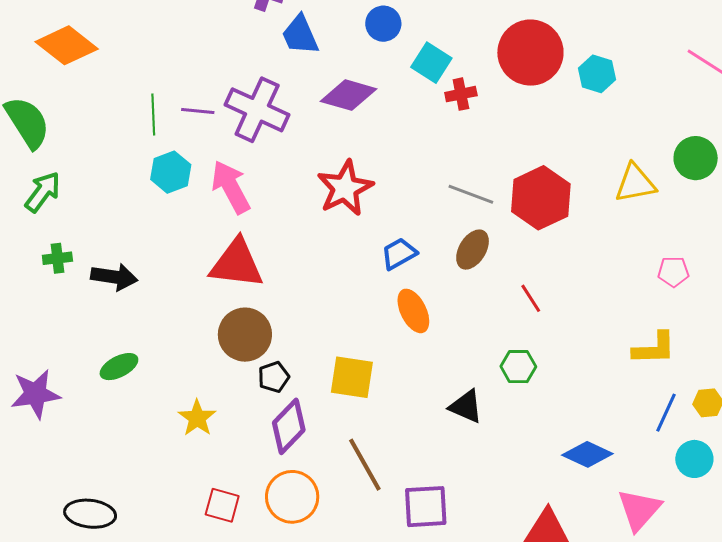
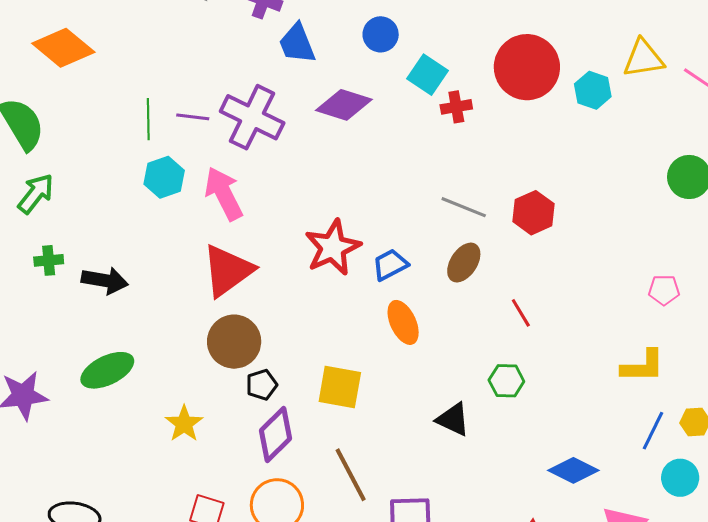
yellow triangle: (635, 183) -> (643, 58), moved
red star: (345, 188) -> (333, 248), moved
red hexagon: (541, 198) -> (533, 213), size x0.7
red triangle: (237, 264) -> (228, 270), turned -44
green ellipse: (119, 367) -> (107, 370), size x1.4

